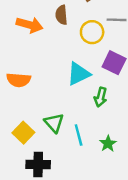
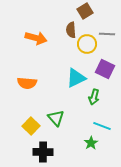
brown semicircle: (61, 15) -> (71, 30), moved
cyan line: (79, 135) -> (102, 126), moved, turned -54
green star: (108, 144) -> (91, 143), moved

